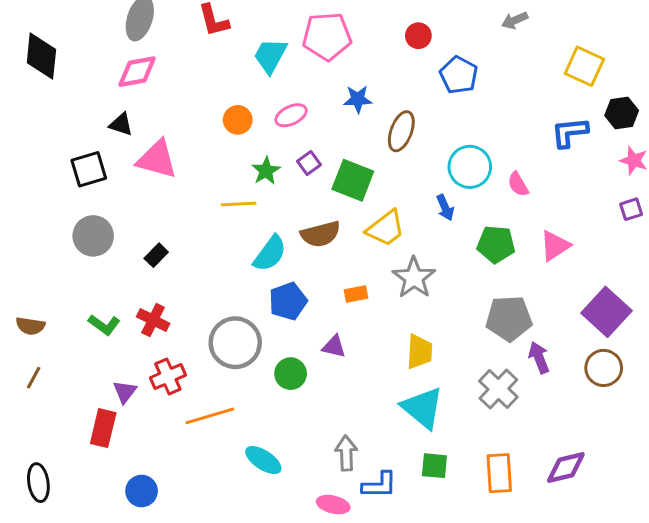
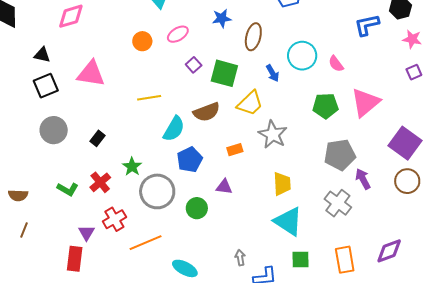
black triangle: (121, 124) -> (42, 55), moved
green star: (266, 171) -> (132, 167), moved
blue arrow: (445, 208) -> (273, 73), moved
pink triangle: (555, 246) -> (365, 102), size x1.4
red cross: (153, 320) -> (100, 182), turned 30
gray arrow: (346, 453) -> (240, 258), size x0.7

